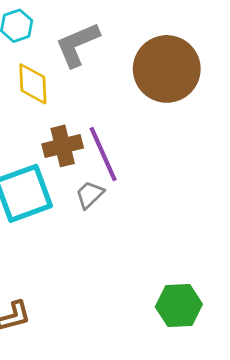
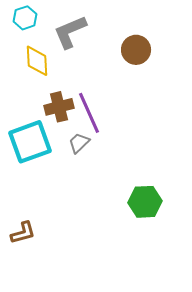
brown circle: (167, 69) -> (136, 50), size x0.6
green hexagon: (179, 306) -> (145, 202), moved

